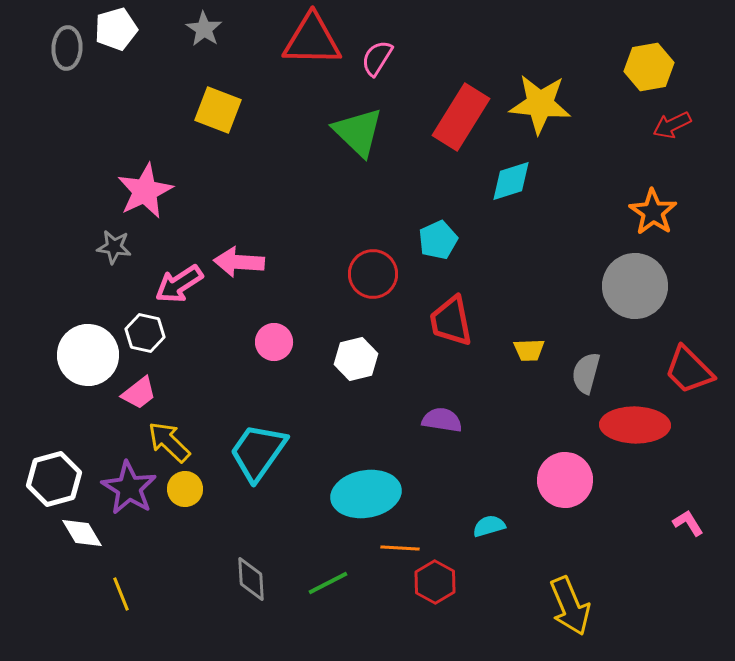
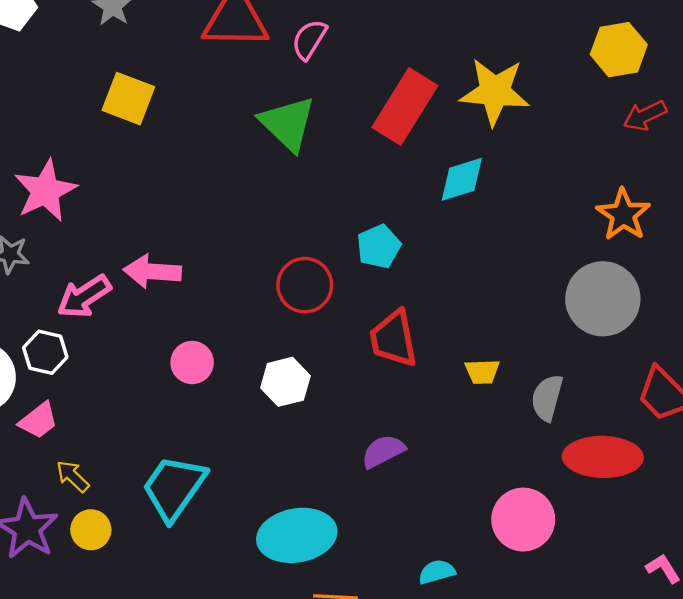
purple semicircle: (442, 420) -> (383, 451), turned -36
yellow arrow: (169, 442) -> (73, 476), size x0.7

